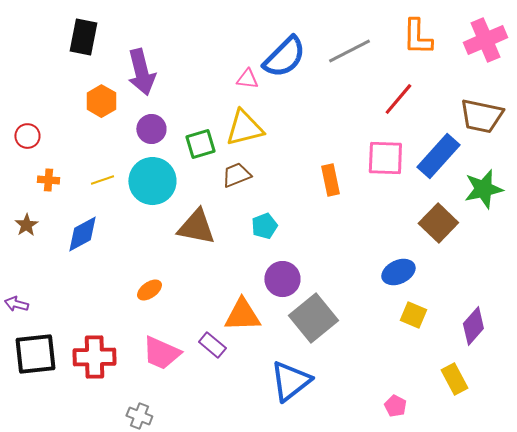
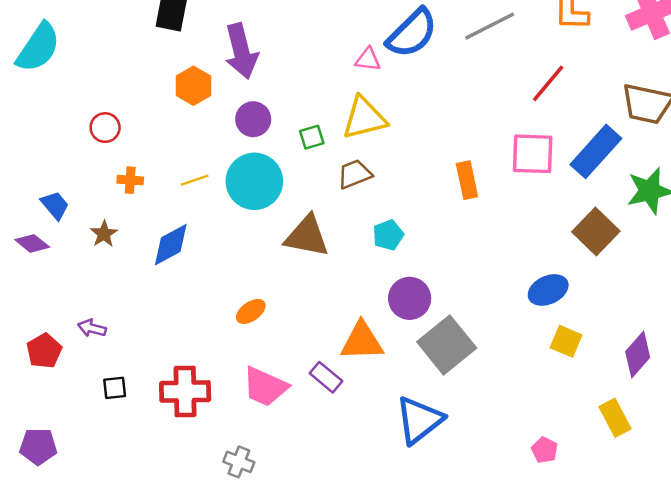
green square: (200, 144) -> (312, 137), size x0.7
black square: (35, 354) -> (115, 388), size x0.5

